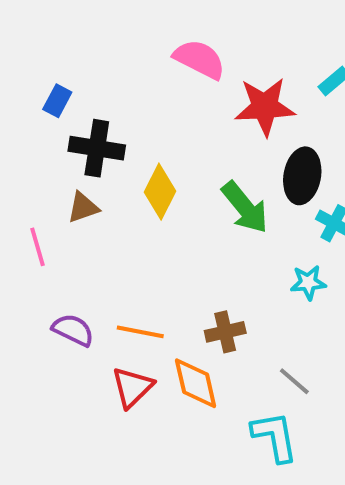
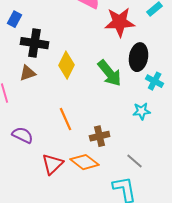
orange line: (140, 332) -> (66, 119), moved, turned 55
orange diamond: (196, 383) -> (85, 162), turned -40

